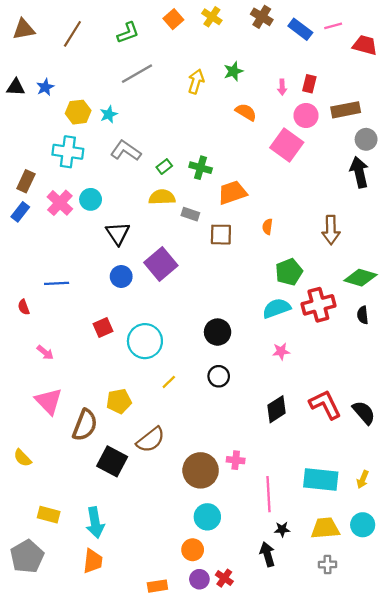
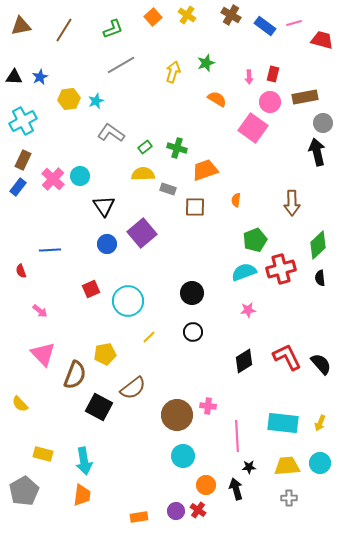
cyan cross: (68, 152) -> (23, 121), moved, turned -36
green diamond: (360, 278) -> (318, 245), turned -60
orange circle: (193, 550) -> (206, 485), moved

